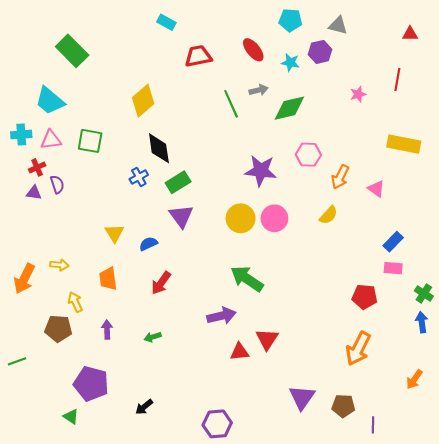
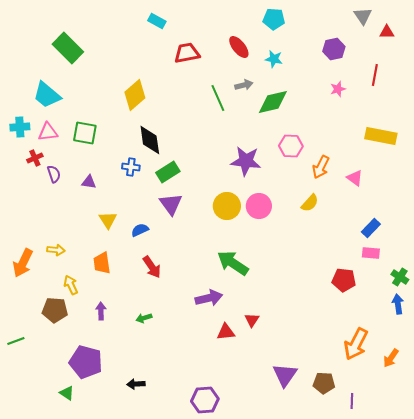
gray triangle: (338, 25) -> (363, 16), moved, turned 42
purple hexagon: (320, 52) -> (334, 49), moved
blue cross: (139, 177) -> (131, 167), turned 36
purple triangle: (34, 193) -> (89, 182), moved
red arrow: (161, 283) -> (152, 267), turned -70
red triangle: (267, 339) -> (252, 320), size x0.7
orange arrow: (358, 349) -> (356, 344), moved
black arrow: (144, 407) -> (136, 384), turned 36

